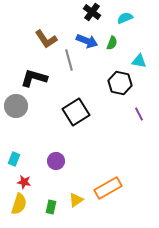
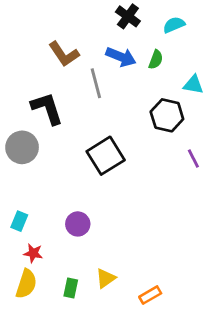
black L-shape: (34, 78) -> (47, 108), turned 56
orange rectangle: (108, 188) -> (150, 295), moved, size x0.6

